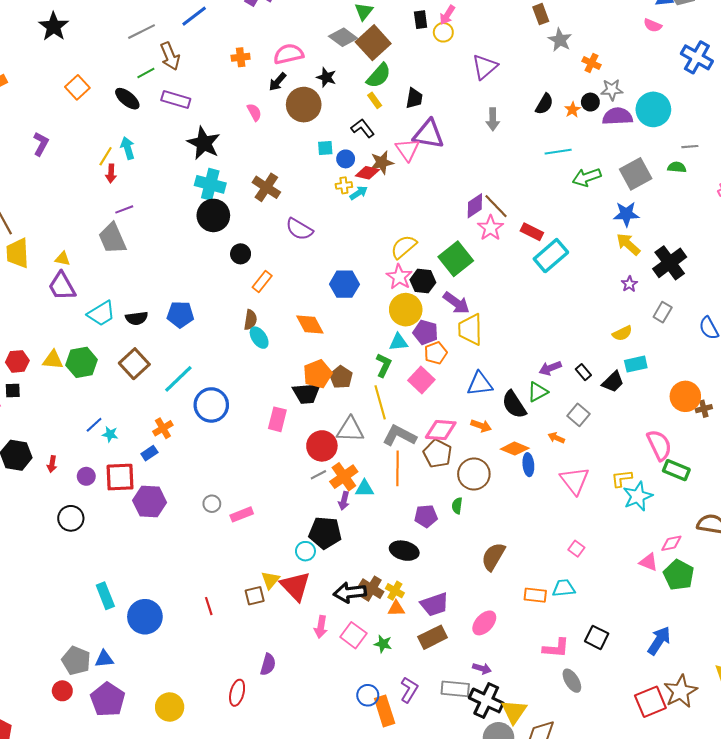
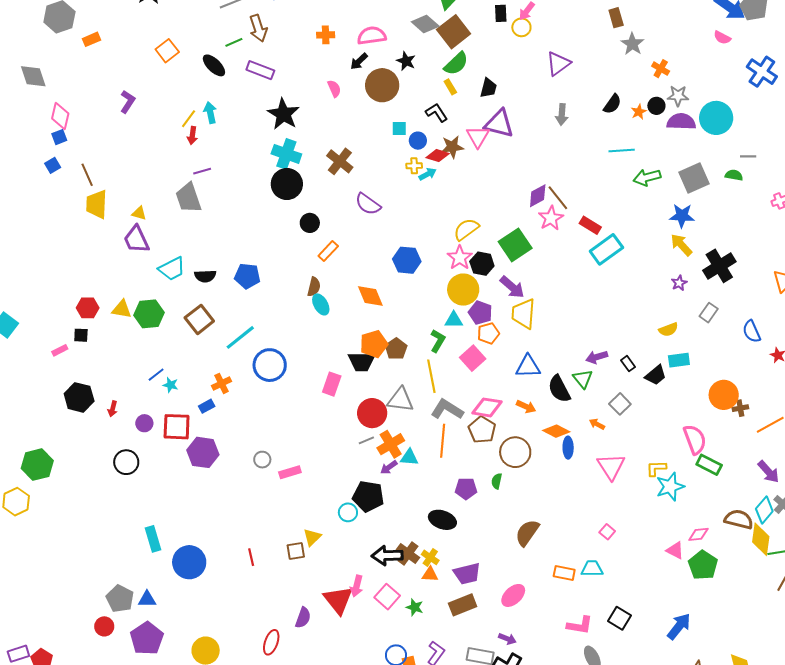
green triangle: (538, 392) -> (583, 379), turned -45
purple arrow: (344, 501) -> (389, 467), turned 36
red triangle: (295, 586) -> (338, 600), moved

